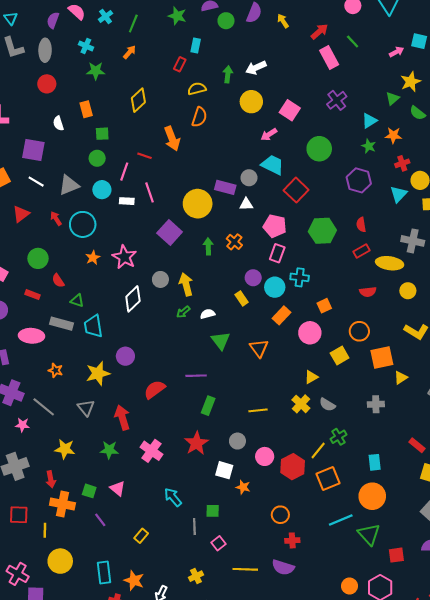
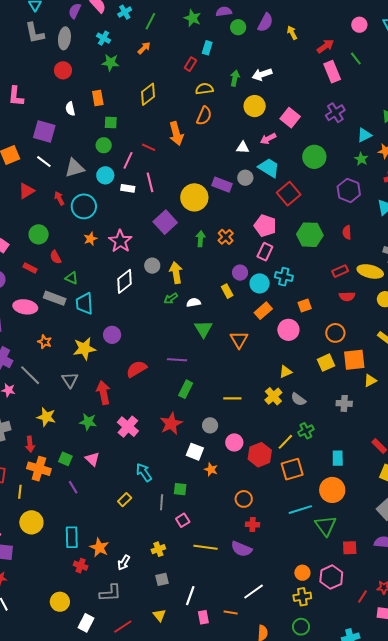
white triangle: (246, 204) -> (243, 148), moved
red rectangle: (361, 251) -> (340, 271), moved
yellow square: (340, 355) -> (326, 363), moved
yellow rectangle: (141, 536) -> (125, 500), moved

